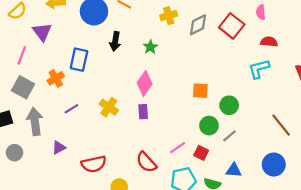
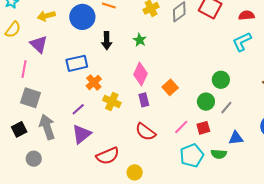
blue rectangle: (79, 60) -> (77, 63), turned 75
orange cross: (56, 78) -> (94, 82), moved
orange square: (200, 91) -> (170, 87), moved, turned -35
purple triangle: (59, 148) -> (82, 134), moved, size x1.5
red square: (201, 153) -> (203, 128), turned -32
red semicircle: (146, 162) -> (145, 132), moved

